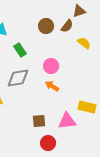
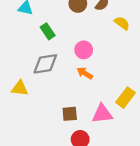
yellow rectangle: (87, 107) -> (125, 98), turned -66

